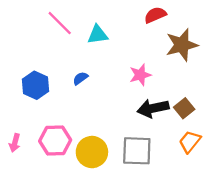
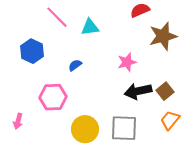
blue hexagon: (35, 85) -> (32, 51), moved
pink hexagon: (55, 140) -> (53, 97), moved

